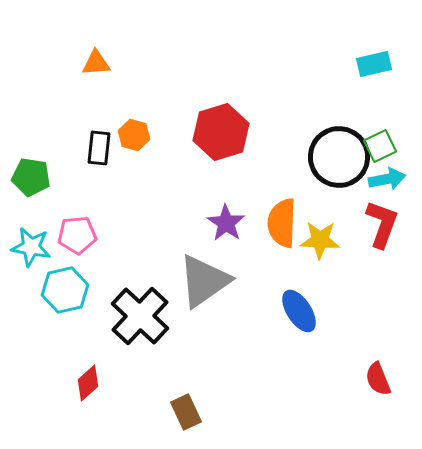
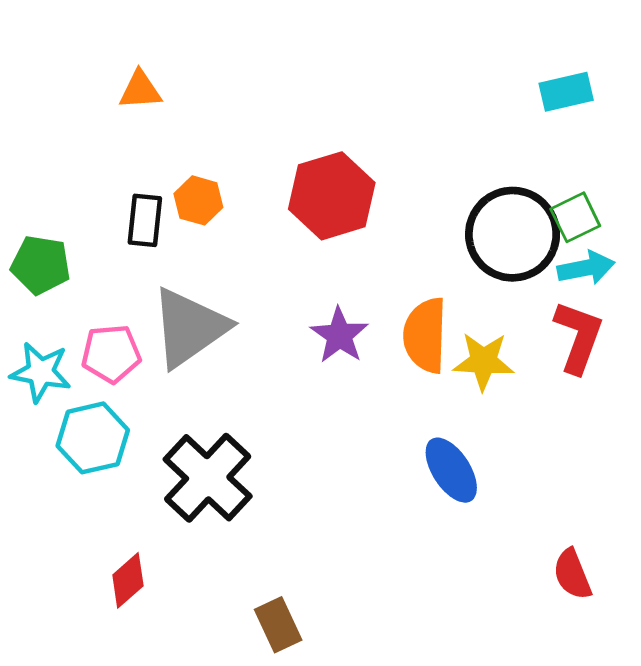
gray triangle: (204, 281) -> (189, 328), moved

